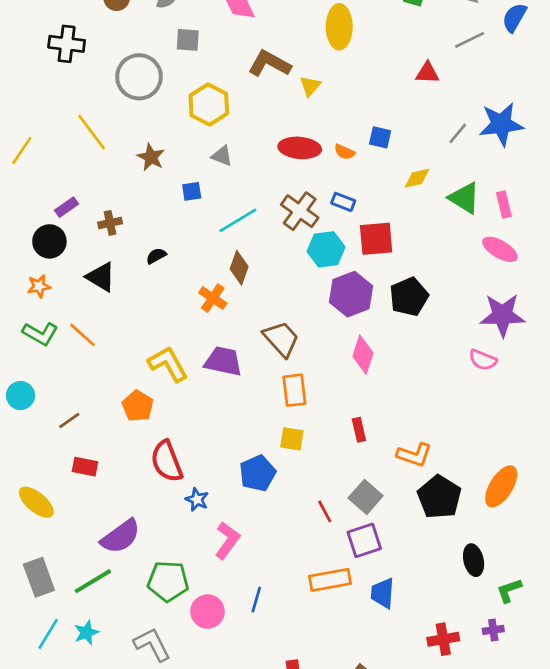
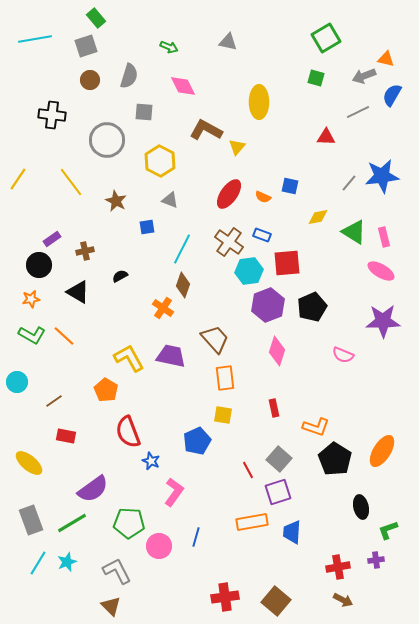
red ellipse: (300, 148) -> (229, 194), turned -60
yellow line: (22, 151) -> (18, 179), moved
cyan line: (238, 220) -> (182, 249), turned -32
pink semicircle: (483, 360) -> (343, 355), moved

